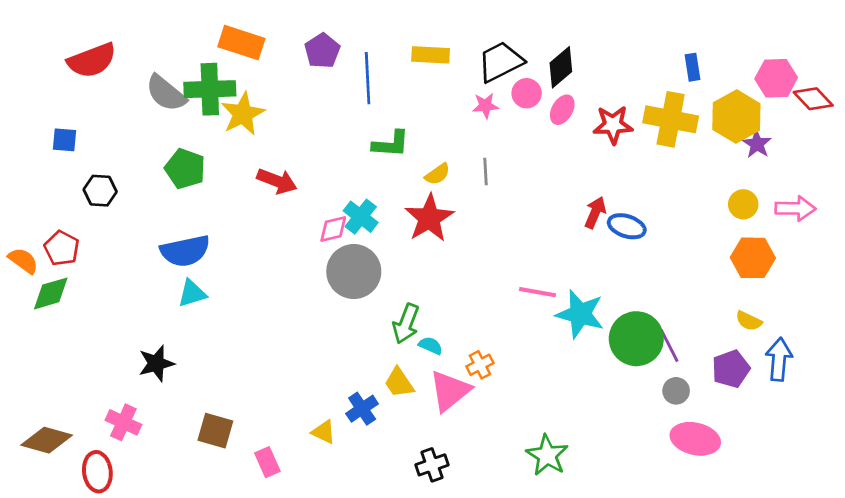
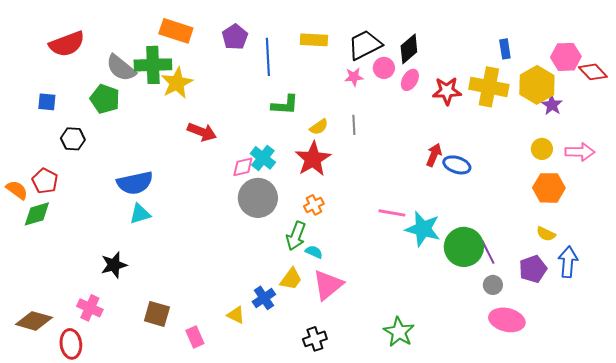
green pentagon: (185, 169) -> (105, 99), moved
orange cross: (480, 365) -> (314, 205), moved
yellow trapezoid: (399, 383) -> (291, 279), turned -110

